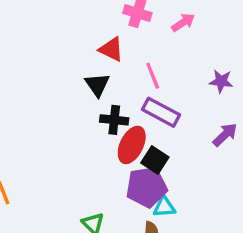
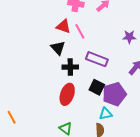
pink line: (153, 76) -> (80, 31), moved
red ellipse: (132, 145) -> (67, 94), moved
purple pentagon: (147, 187) -> (114, 94), moved

